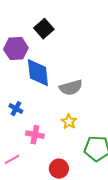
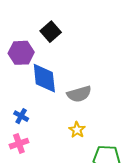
pink cross: (35, 135) -> (19, 144), moved, turned -30

